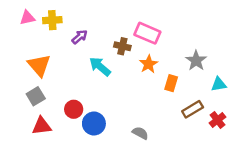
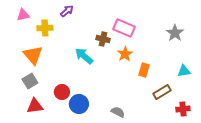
yellow cross: (52, 20) -> (45, 28), moved
purple arrow: (80, 37) -> (67, 11), moved
gray star: (196, 61) -> (175, 33), moved
red cross: (217, 120) -> (183, 109), moved, turned 32

